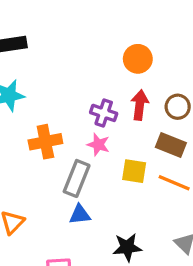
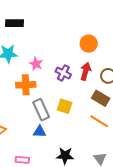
pink star: (98, 145) -> (36, 64), moved
yellow square: (134, 171) -> (65, 106), moved
gray rectangle: (77, 178) -> (41, 110), turned -55

